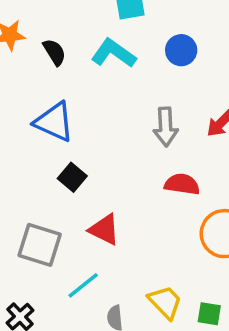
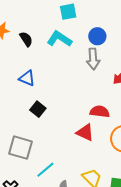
blue triangle: (54, 122) -> (27, 78), size x0.7
gray arrow: (166, 127) -> (93, 59), moved
red triangle: (104, 230) -> (85, 132), moved

